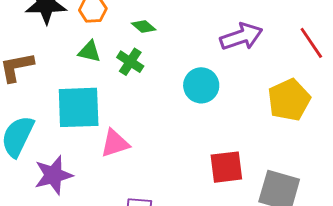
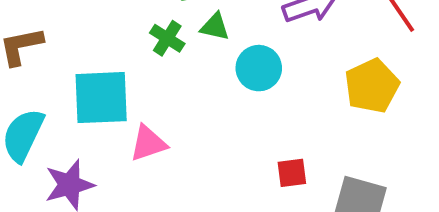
green triangle: (89, 51) -> (215, 27), moved
red square: (226, 167) -> (292, 173), size x0.7

